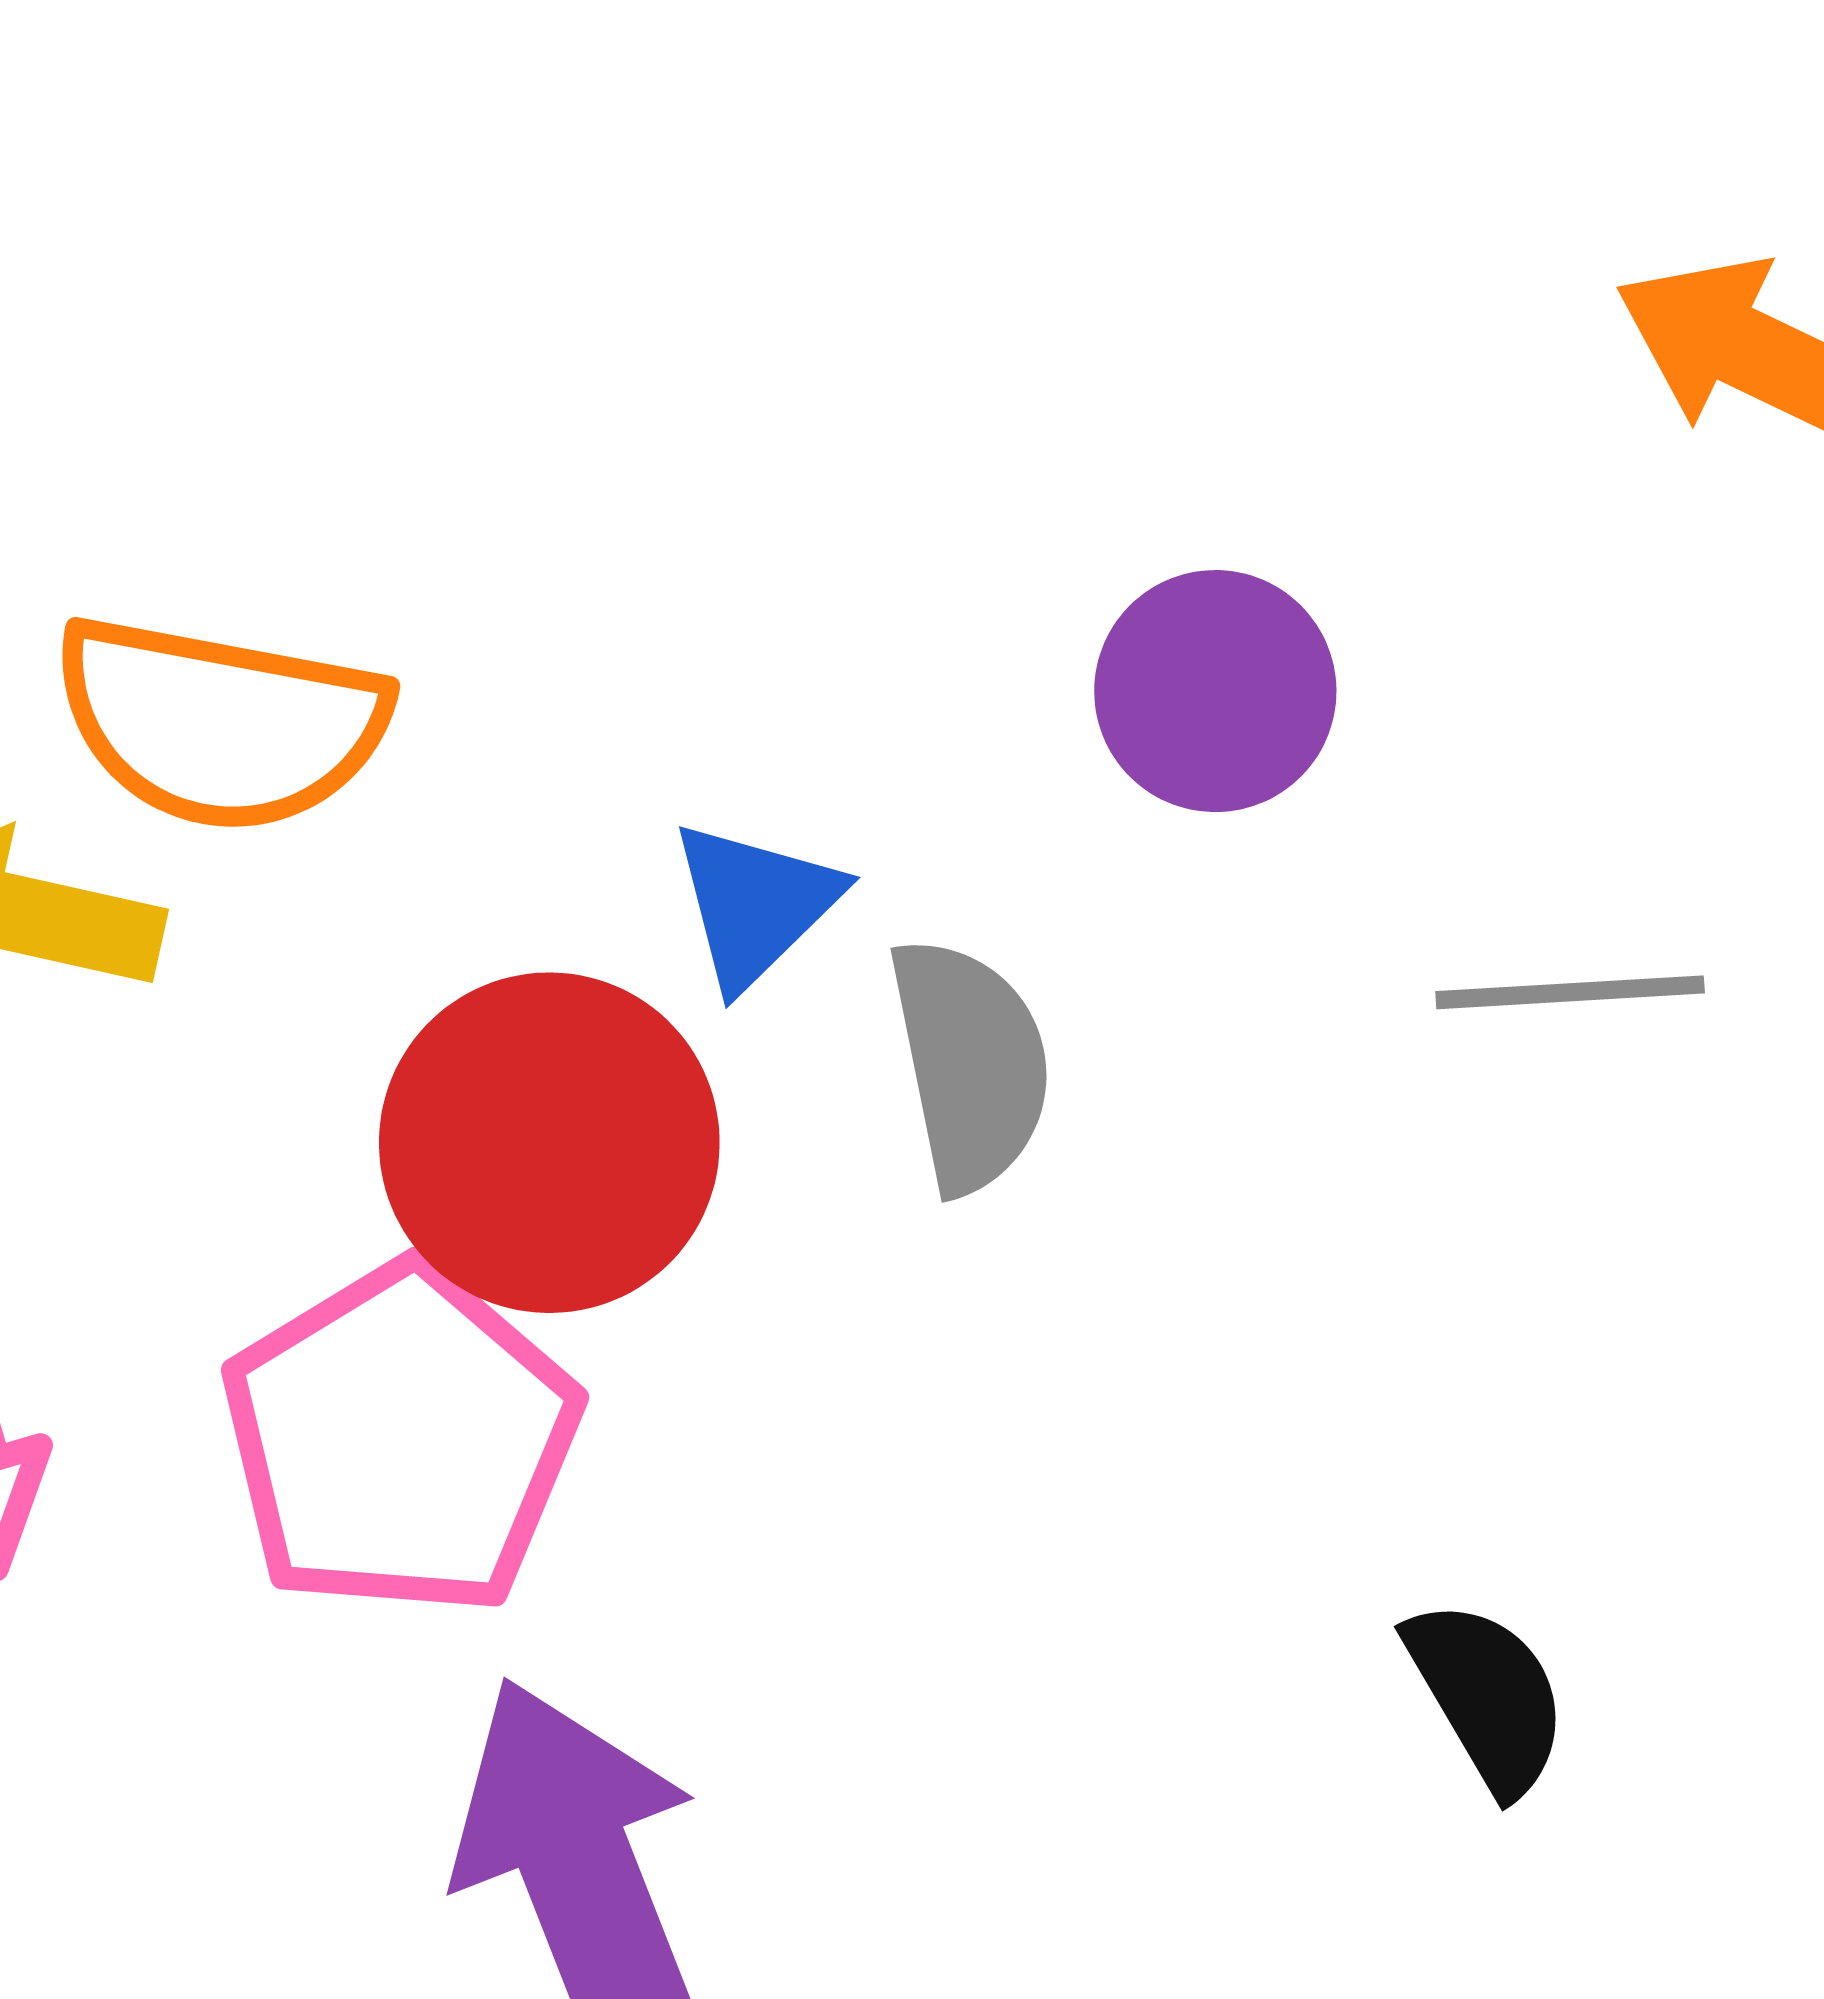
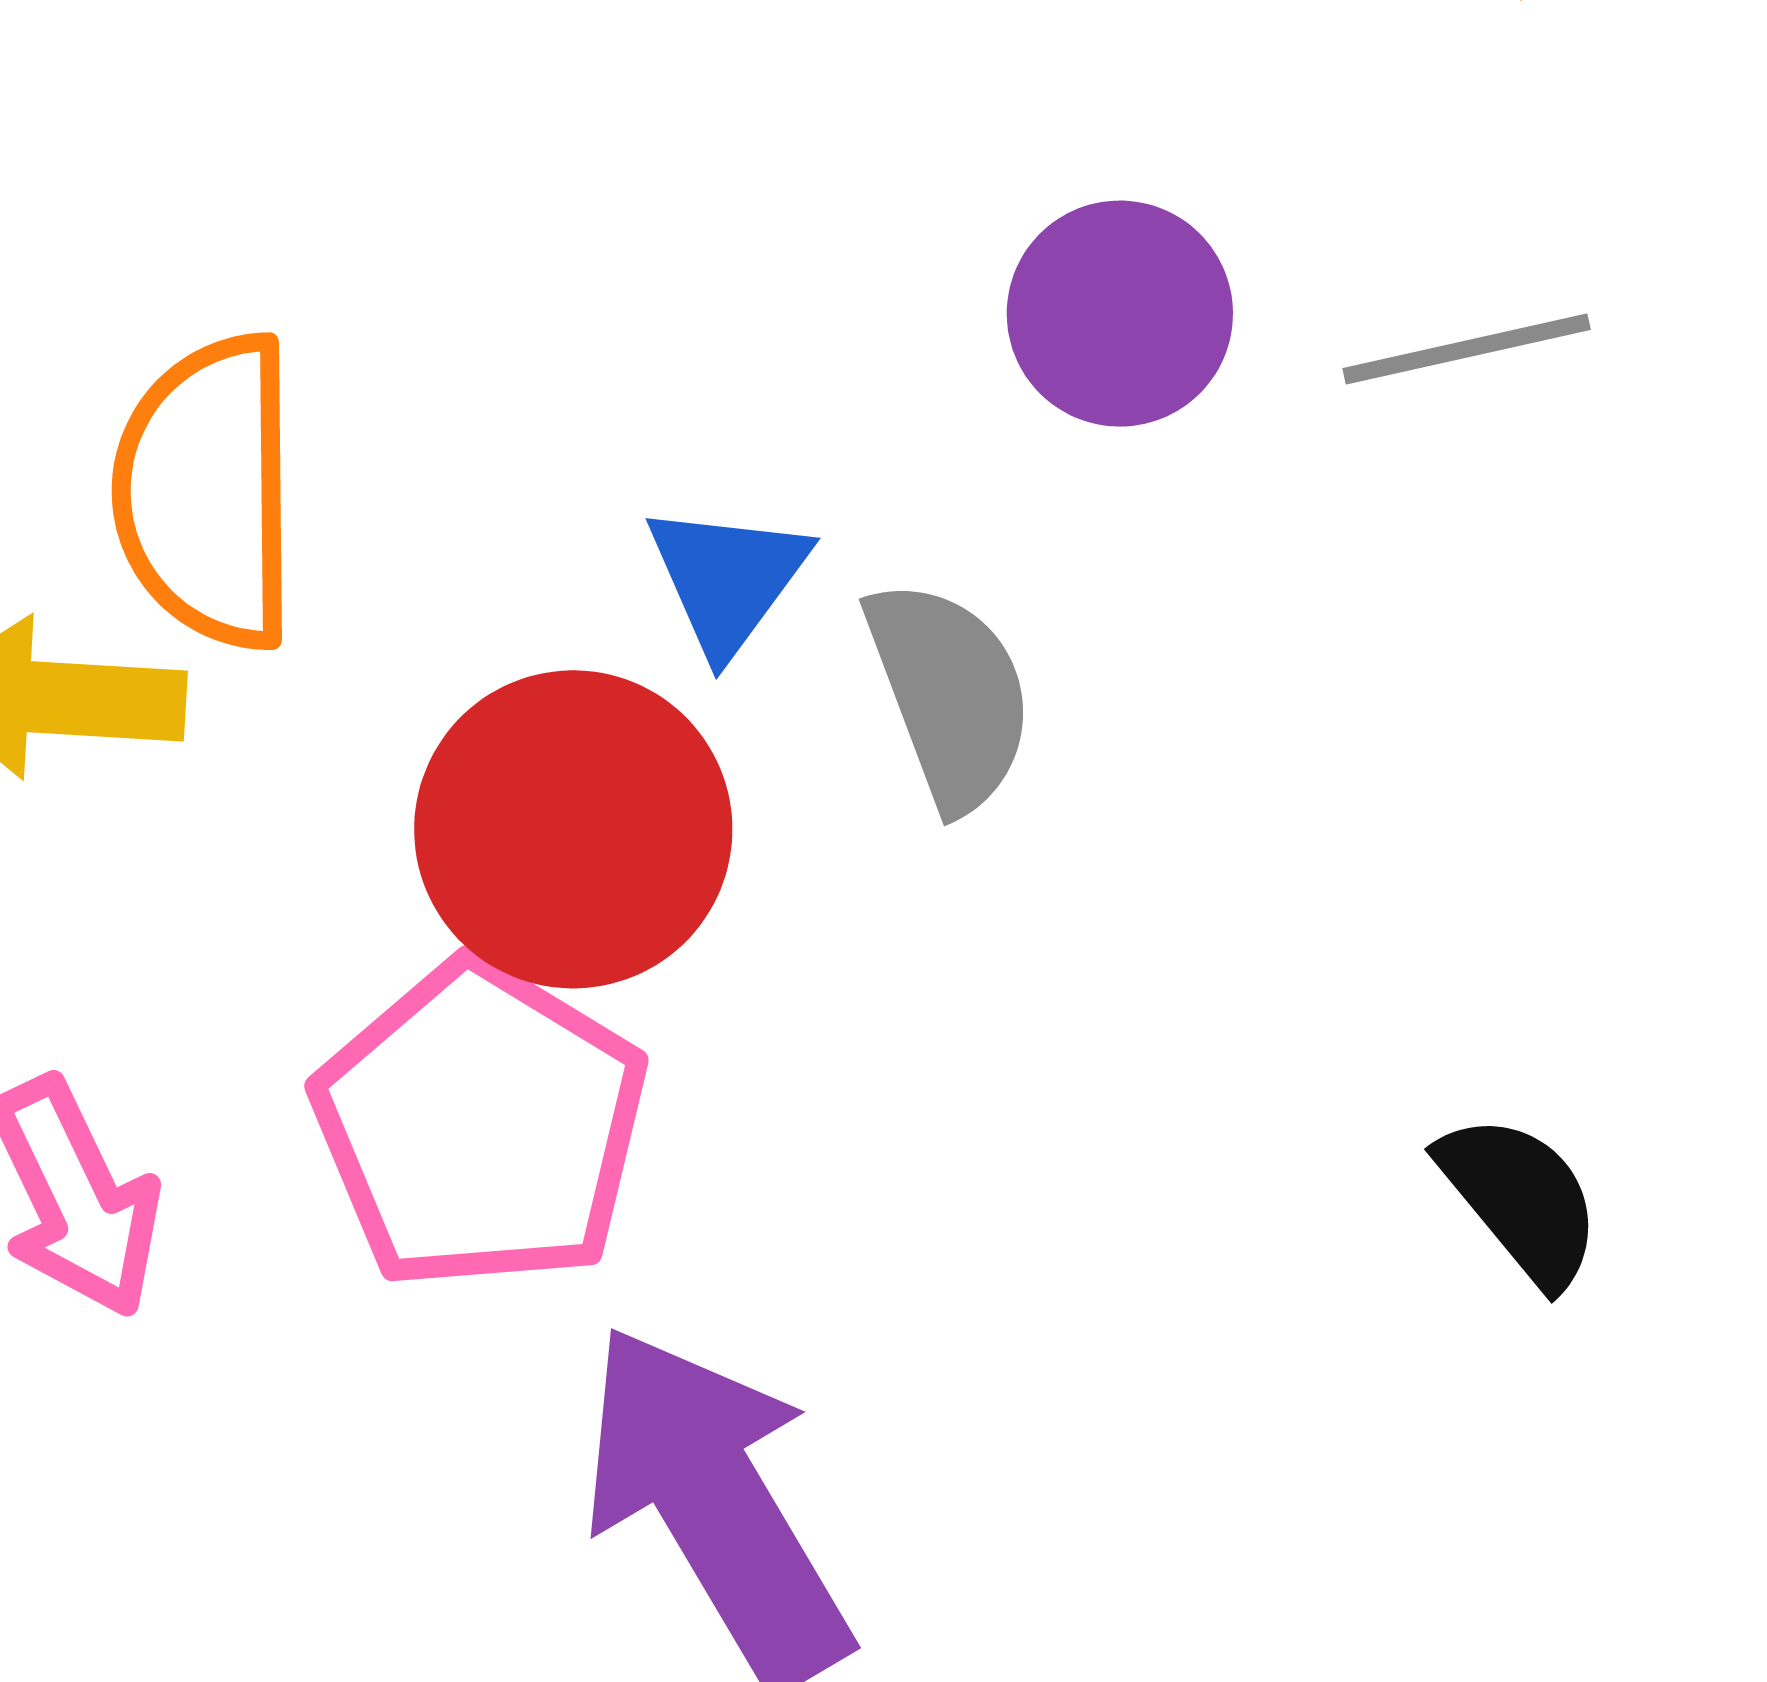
orange semicircle: (220, 723) -> (207, 492), turned 88
gray line: (1570, 992) -> (1467, 349), moved

